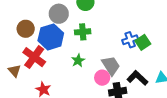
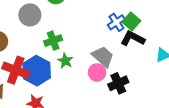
green cross: (83, 32) -> (53, 41), moved
blue hexagon: (51, 37) -> (37, 71), moved
black L-shape: (137, 78) -> (133, 38), moved

